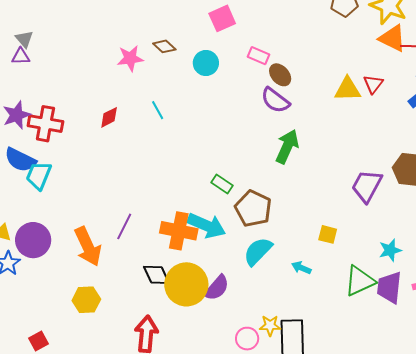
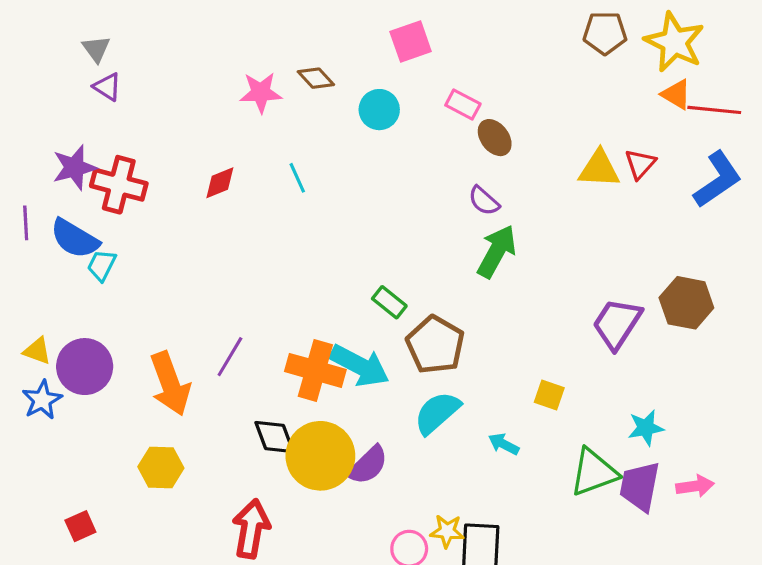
orange triangle: (392, 38) -> (676, 94), size x0.7
purple triangle: (21, 56) -> (107, 87), moved, turned 30
purple semicircle: (275, 100) -> (484, 201), moved, size x0.7
cyan trapezoid: (39, 175) -> (102, 265), size x0.7

